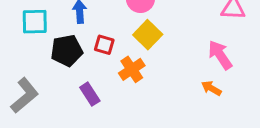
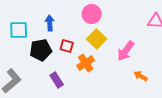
pink arrow: (220, 55) -> (126, 51), moved, turned -110

